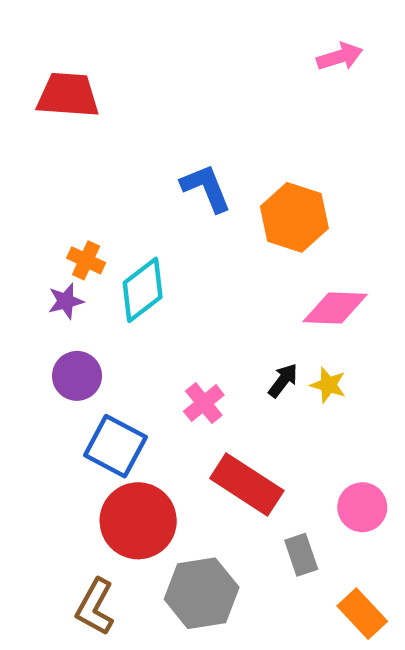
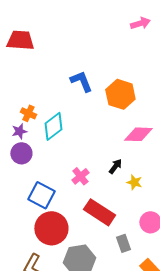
purple circle: (77, 376) -> (21, 153), moved
yellow star: (328, 385) -> (134, 182), moved

